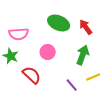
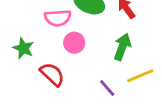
pink semicircle: (19, 34) -> (58, 18), moved

